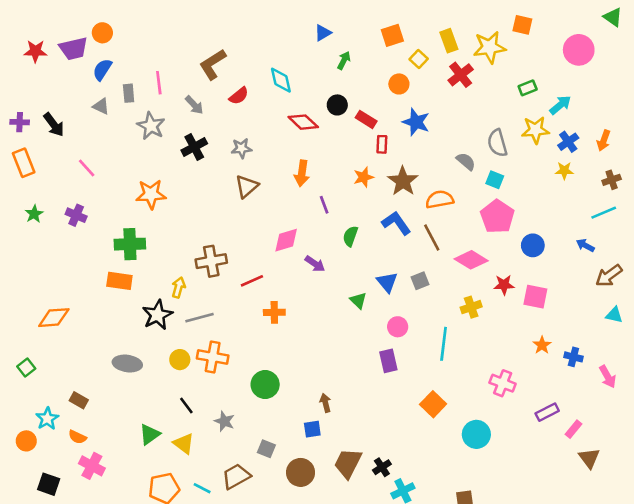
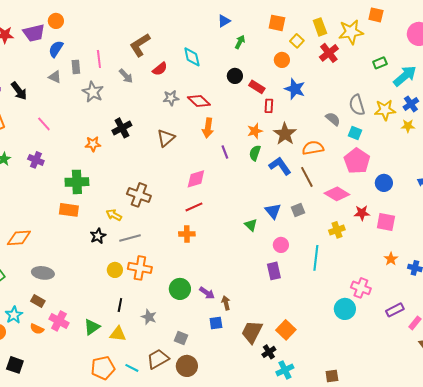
orange square: (392, 35) -> (277, 23), turned 30
cyan arrow: (560, 105) -> (405, 76), size x1.4
red diamond: (303, 122) -> (199, 101), moved
yellow star: (535, 130) -> (385, 110), moved
black cross: (194, 147) -> (122, 128), moved
gray star: (241, 148) -> (171, 98), moved
orange star: (151, 194) -> (93, 144), size x0.7
green semicircle: (350, 236) -> (255, 153), moved
brown cross: (211, 261) -> (139, 195), turned 30
purple arrow: (315, 264) -> (207, 293), moved
red line: (252, 281) -> (194, 207), moved
yellow arrow: (178, 287) -> (114, 215), turned -77
black star: (157, 315) -> (98, 236), size x0.7
gray ellipse: (127, 364) -> (43, 273), moved
orange square: (433, 404) -> (286, 330), moved
black line: (186, 405) -> (120, 305), turned 48
cyan circle: (476, 434) -> (345, 309), moved
yellow triangle: (184, 444) -> (118, 334), turned -30
brown trapezoid: (348, 463) -> (252, 332), moved
pink cross: (92, 466) -> (59, 321), moved
brown circle: (301, 472) -> (187, 366), moved

